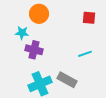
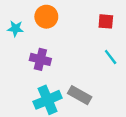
cyan star: (22, 33) -> (15, 29), moved
cyan line: (85, 54) -> (111, 57), moved, turned 72

